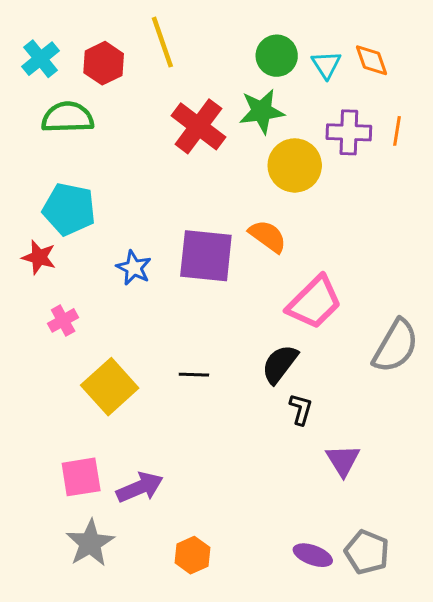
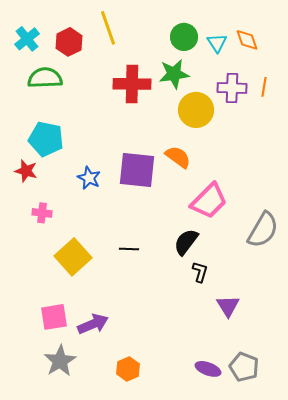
red cross: (198, 126) -> (132, 84), turned -36
pink cross: (63, 320) -> (42, 213), turned 36

